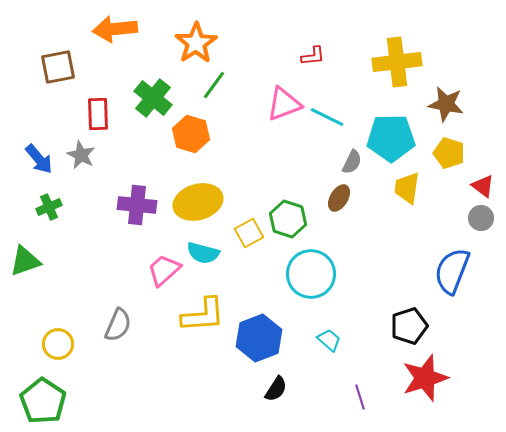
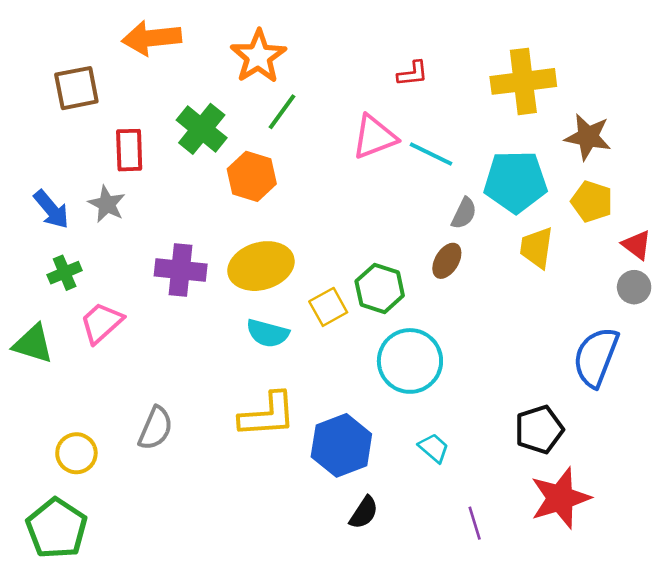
green triangle: (25, 261) -> (33, 344), turned 36
pink trapezoid: (164, 270) -> (101, 323), moved

